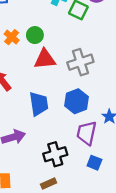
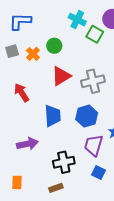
green circle: (35, 35) -> (54, 46), moved
red triangle: (45, 59) -> (61, 76), turned -30

